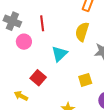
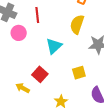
red square: (38, 78) -> (40, 74), moved
yellow arrow: (21, 96) -> (23, 88), moved

